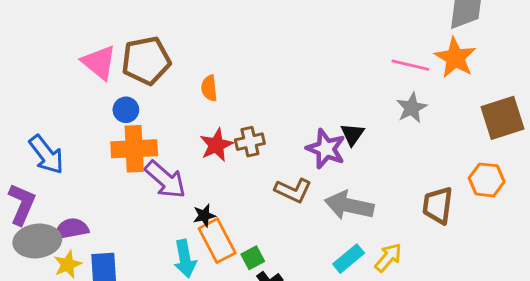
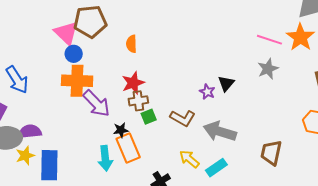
pink triangle: (99, 62) -> (66, 33), moved
brown cross: (250, 142) -> (138, 101), moved
purple star: (326, 149) -> (207, 92), size x0.6
brown trapezoid: (438, 205) -> (271, 153), moved
green square: (253, 258) -> (149, 117), moved
yellow arrow: (388, 258) -> (189, 159), moved, turned -95

